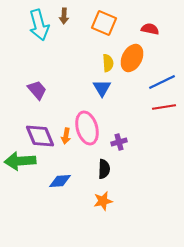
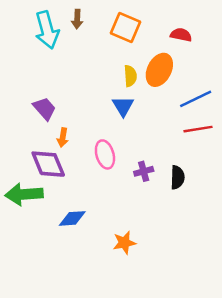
pink ellipse: (87, 128) -> (105, 154), size x0.7
orange arrow: (66, 136) -> (63, 138), moved
black semicircle: (104, 169) -> (177, 177), moved

